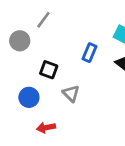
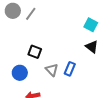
gray circle: (20, 41) -> (13, 11), moved
blue rectangle: (89, 53) -> (70, 69), moved

